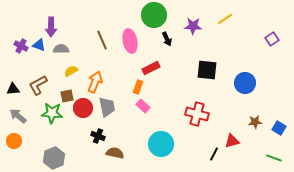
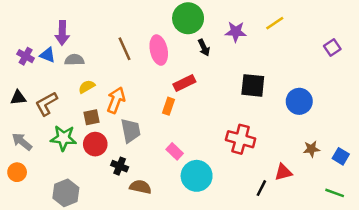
black triangle: (13, 89) -> (18, 98), moved
brown square: (67, 96) -> (92, 117), moved
pink rectangle: (143, 106) -> (175, 151), moved
red circle: (83, 108) -> (95, 144), moved

